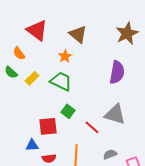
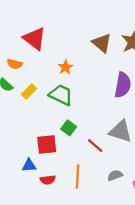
brown triangle: (78, 34) -> (102, 43), moved
orange semicircle: (19, 53) -> (15, 64), turned -40

